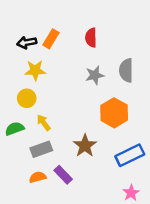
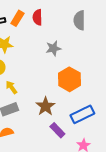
red semicircle: (91, 38) -> (37, 17), moved
gray semicircle: (126, 70) -> (79, 20), moved
purple rectangle: (63, 175) -> (57, 130), moved

